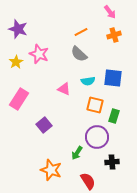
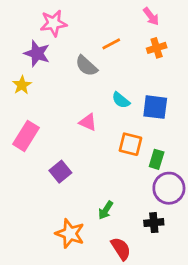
purple star: (18, 29) -> (37, 53), moved
pink star: (39, 54) -> (53, 23), moved, turned -30
gray semicircle: (79, 54) -> (86, 66), moved
cyan semicircle: (88, 81) -> (121, 100), moved, turned 48
purple circle: (97, 137) -> (169, 188), moved

